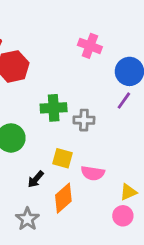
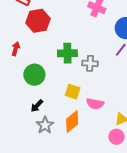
black arrow: (36, 179) -> (37, 106), moved
gray star: (27, 219) -> (45, 125), moved

